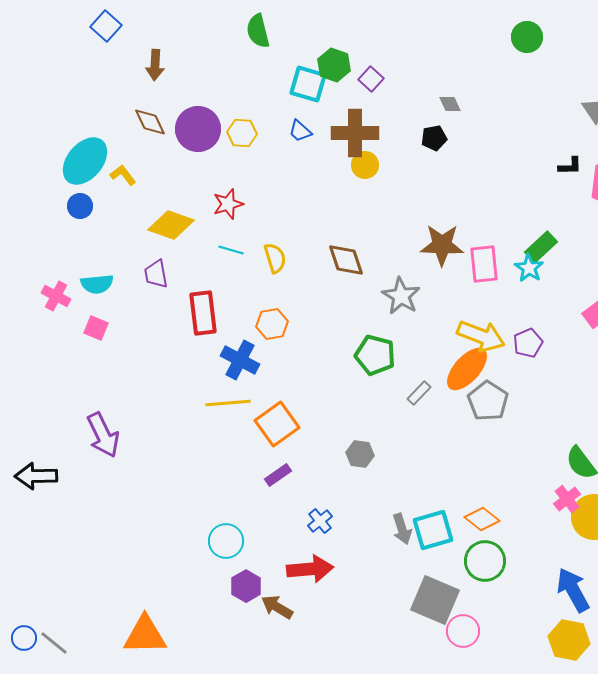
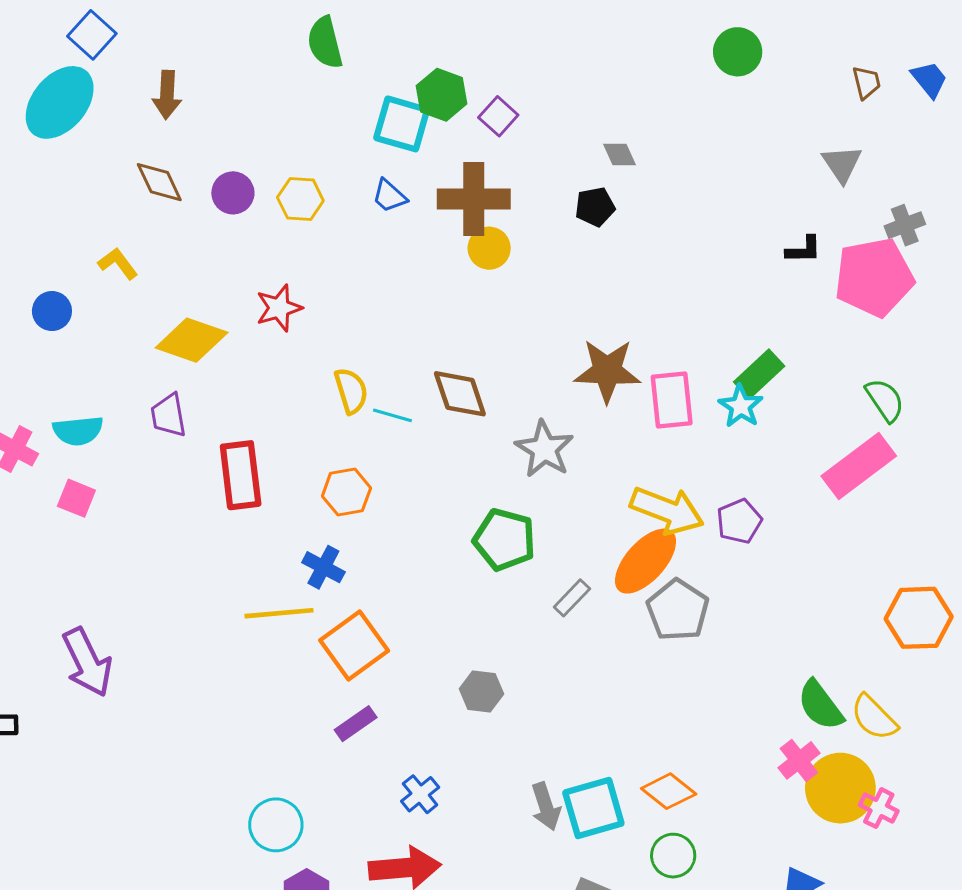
purple circle: (198, 129) -> (233, 193), size x0.6
cyan ellipse: (85, 161) -> (60, 102), moved
cyan line: (231, 250) -> (392, 415), moved
blue cross: (240, 360) -> (323, 567), moved, size x0.7
green circle: (485, 561) -> (673, 856), size x0.7

